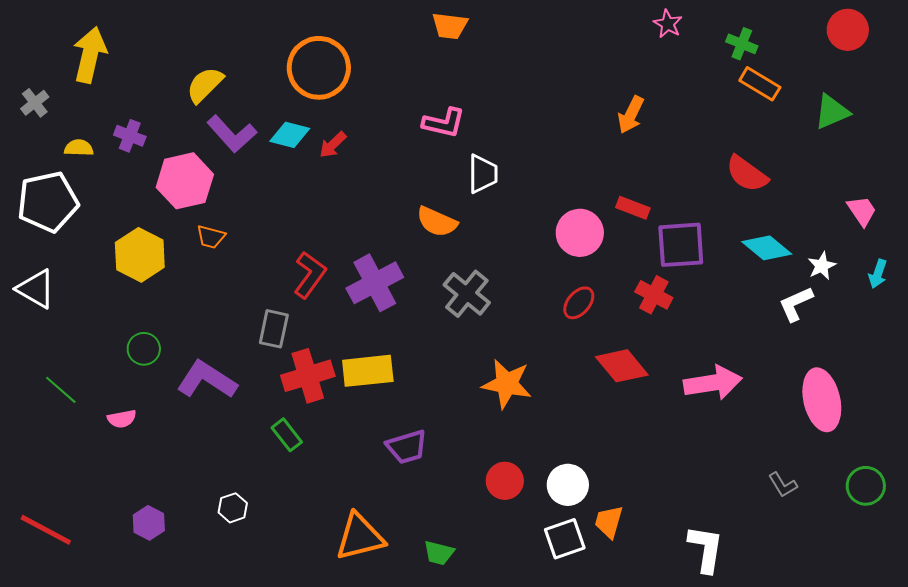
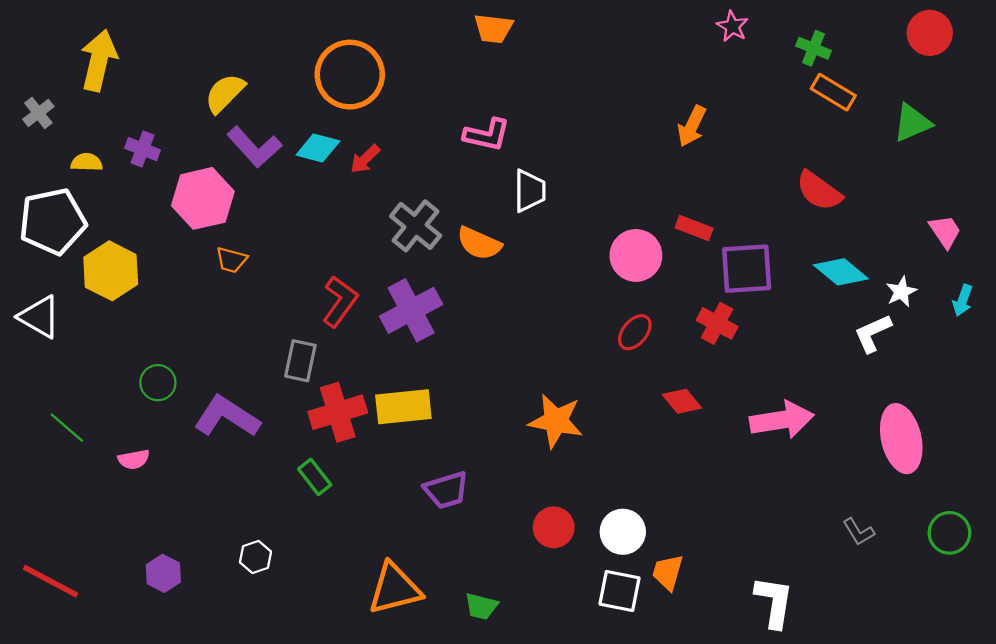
yellow hexagon: (140, 255) -> (111, 271), moved
gray cross: (467, 294) -> (416, 226), moved
red diamond: (622, 366) -> (682, 401), size x0.7
white square: (565, 539) -> (619, 591), turned 30

